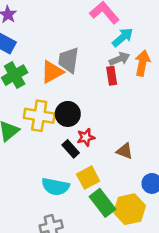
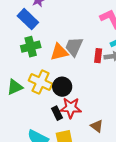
red rectangle: (112, 76) -> (98, 56), moved
red star: (86, 137) -> (71, 108), size x1.5

